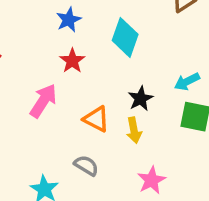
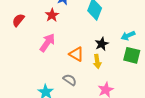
red star: (72, 61) -> (52, 15), moved

